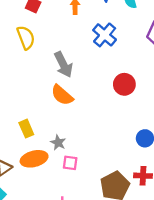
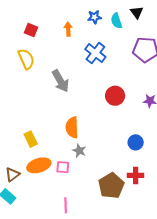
orange semicircle: (62, 95) -> (72, 127), moved, turned 50
gray star: (58, 143) -> (79, 151), moved
pink square: (70, 163) -> (63, 167), moved

